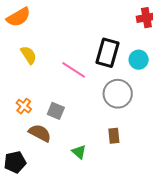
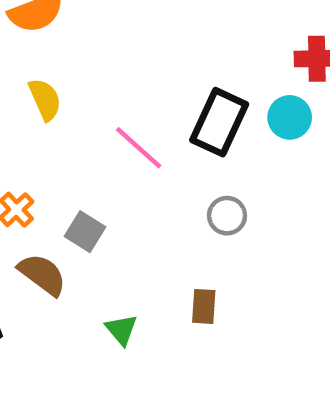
cyan circle: (139, 60) -> (290, 117), moved
gray circle: (118, 94) -> (227, 216), size x0.6

